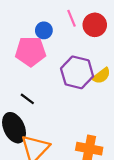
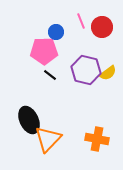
black line: (27, 99) -> (50, 75), moved

